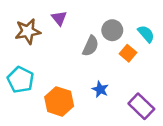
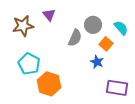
cyan pentagon: (21, 80) -> (29, 64), moved
blue star: (100, 89) -> (97, 62), moved
purple rectangle: (141, 106) -> (117, 88), turned -35

